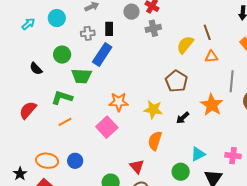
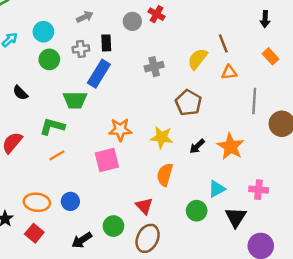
gray cross: (153, 28) -> (154, 67), moved
green circle: (62, 55) -> (49, 59), moved
orange star: (212, 105) -> (231, 147), moved
pink square: (107, 127) -> (107, 160), turned 30

